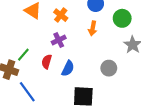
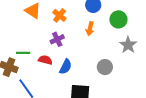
green line: (23, 55) -> (23, 53), turned 48
red semicircle: (47, 62) -> (45, 60), turned 88

